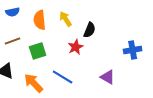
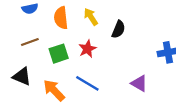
red star: (76, 47) -> (87, 49), moved

